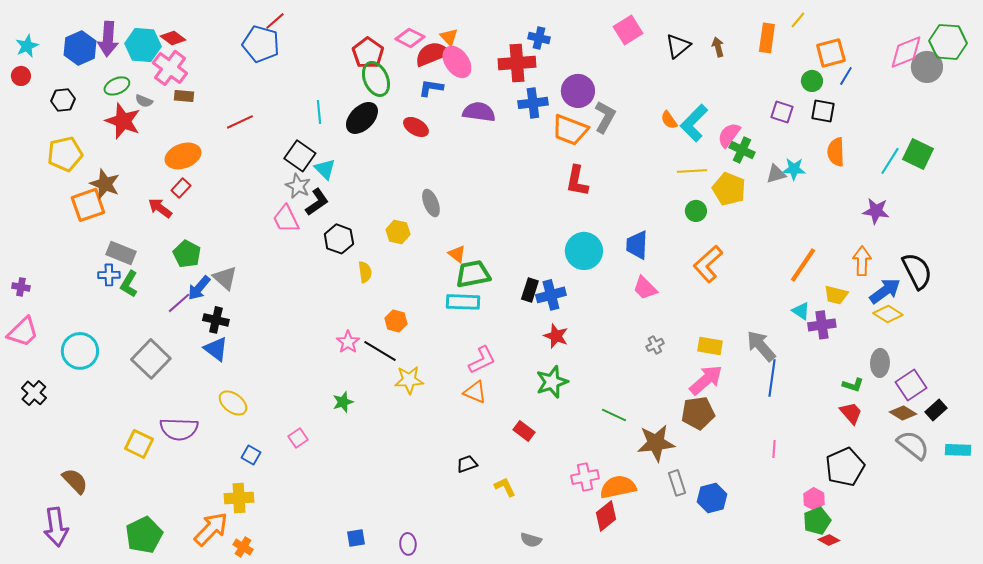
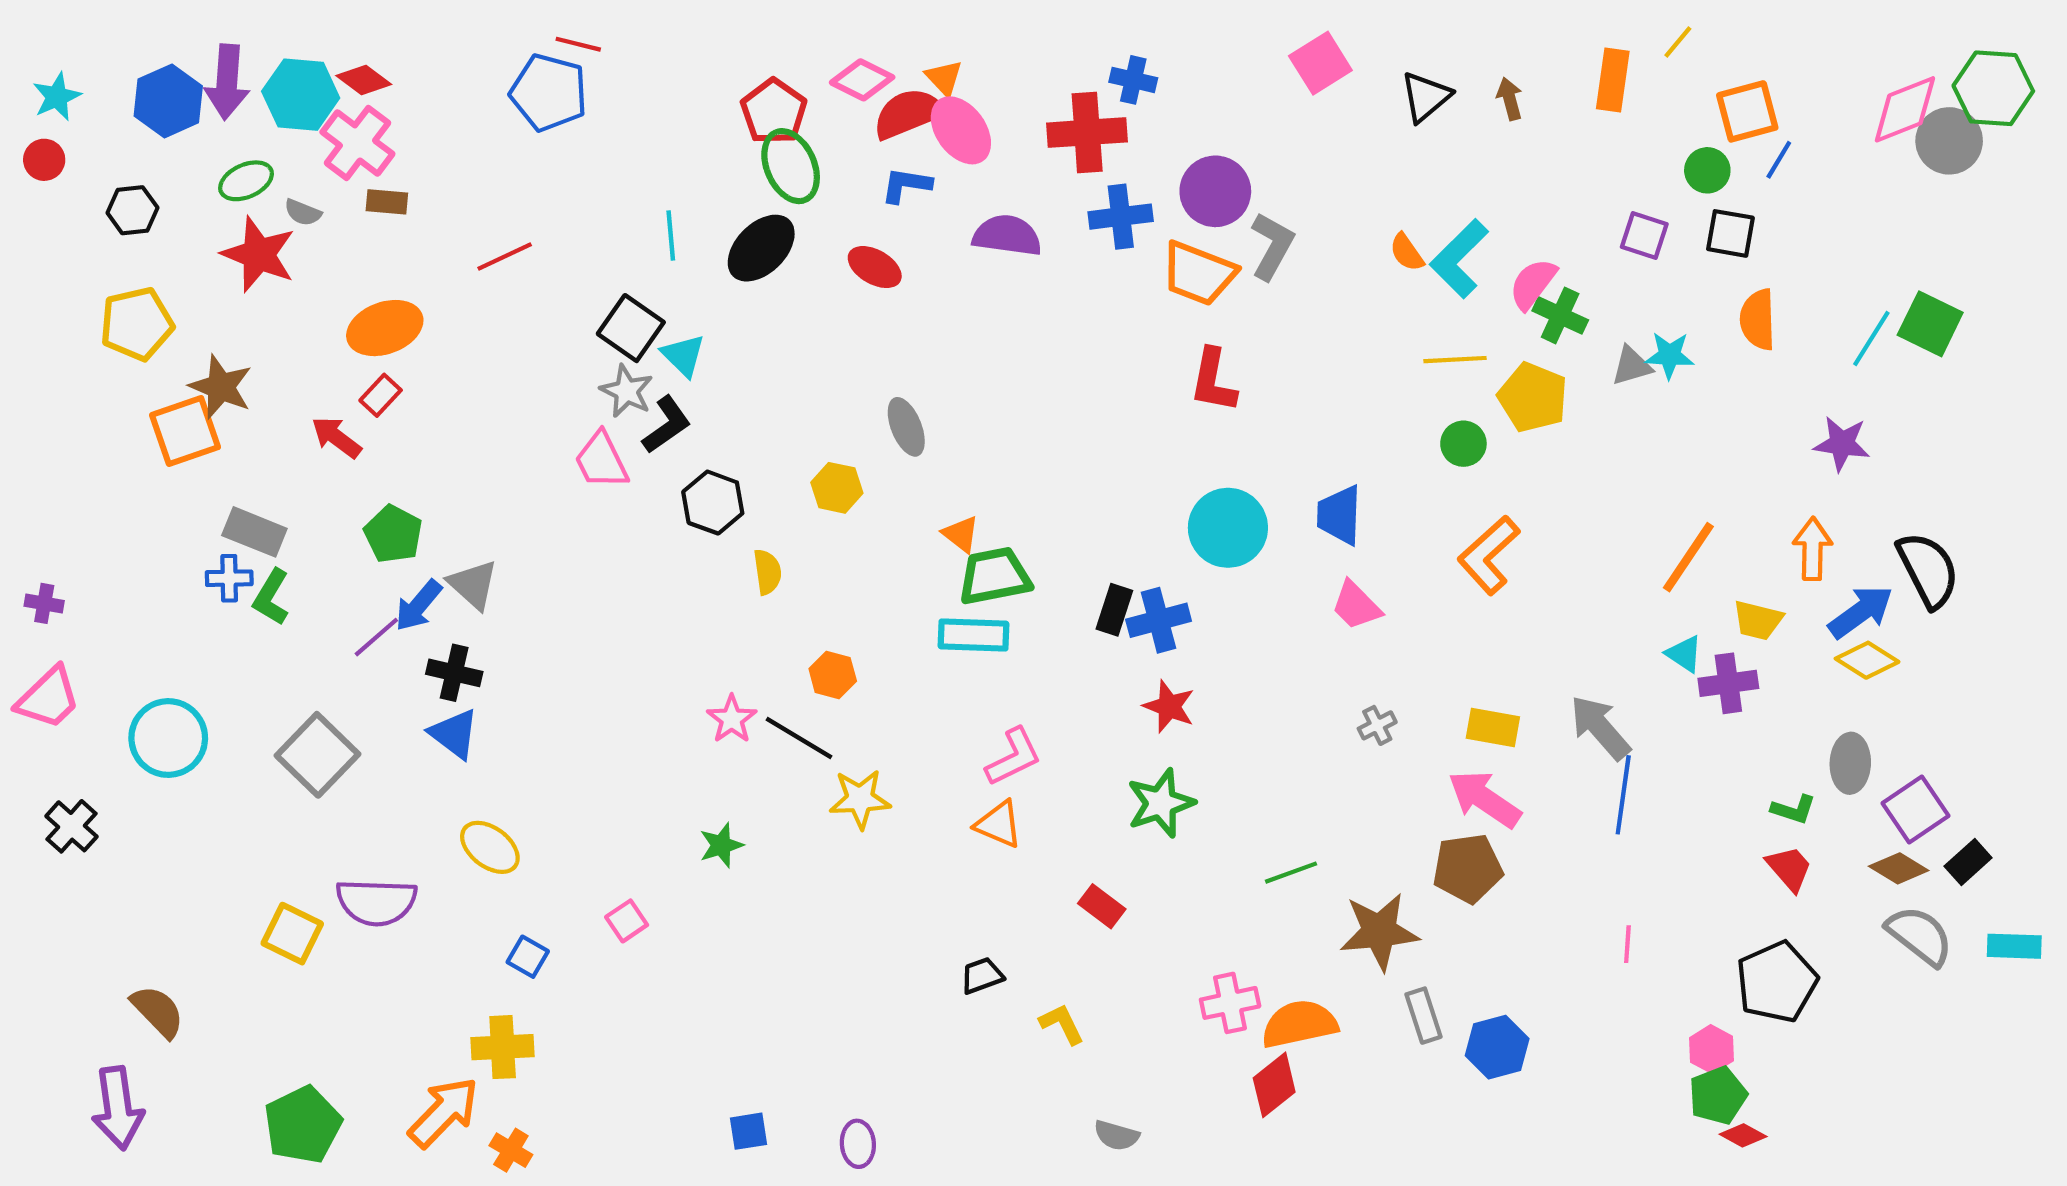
red line: (275, 21) -> (578, 44), turned 55
pink arrow: (706, 380) -> (1484, 799), turned -105
green line: (614, 415) -> (1291, 873), turned -45

